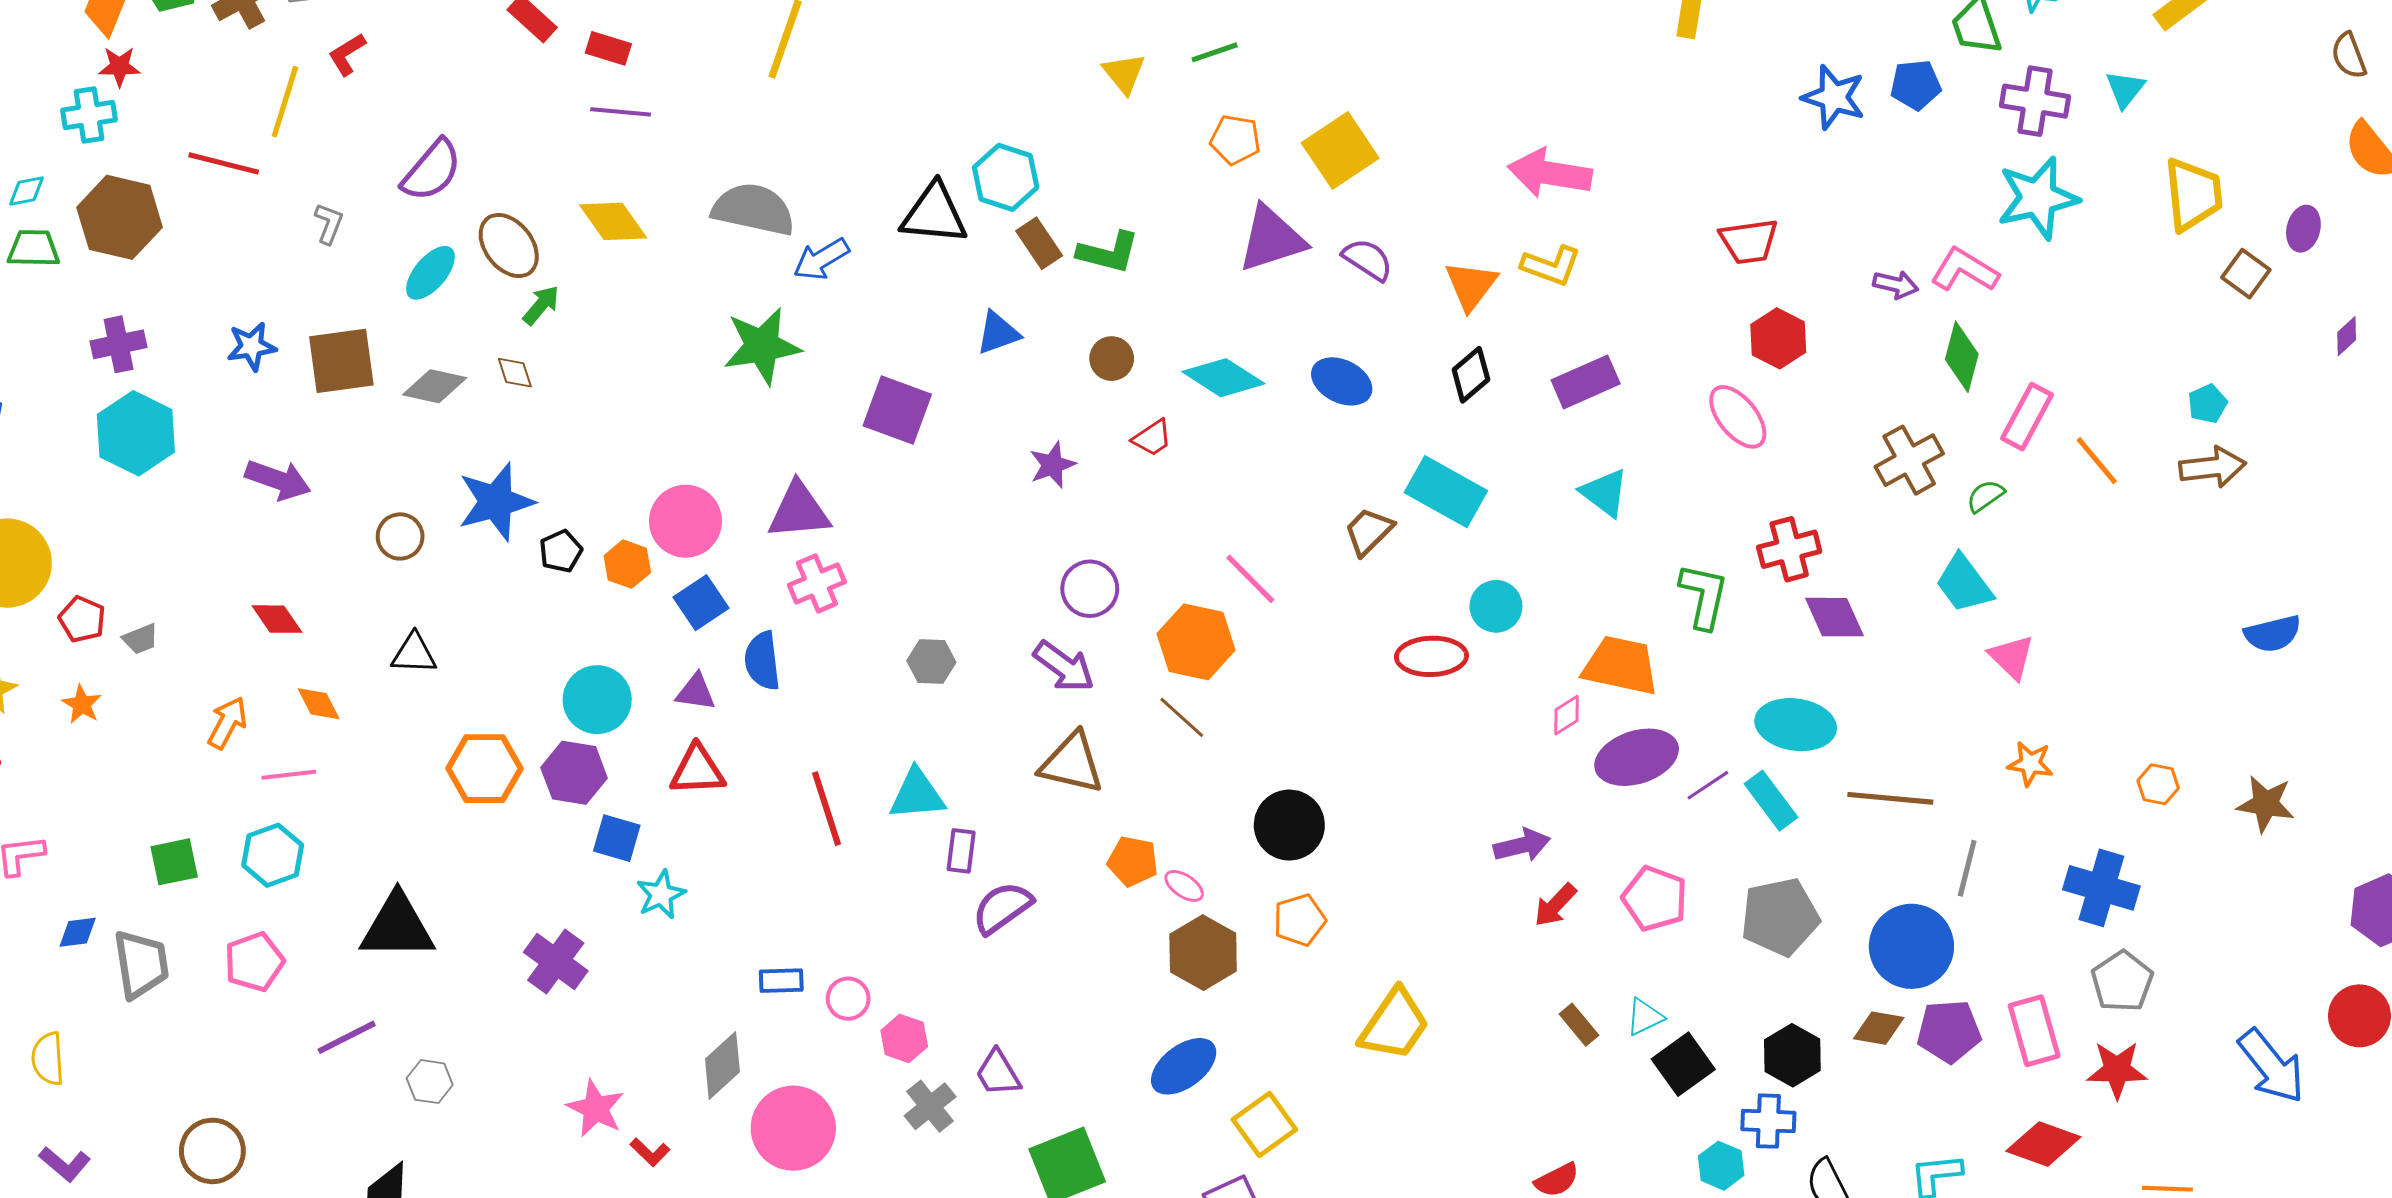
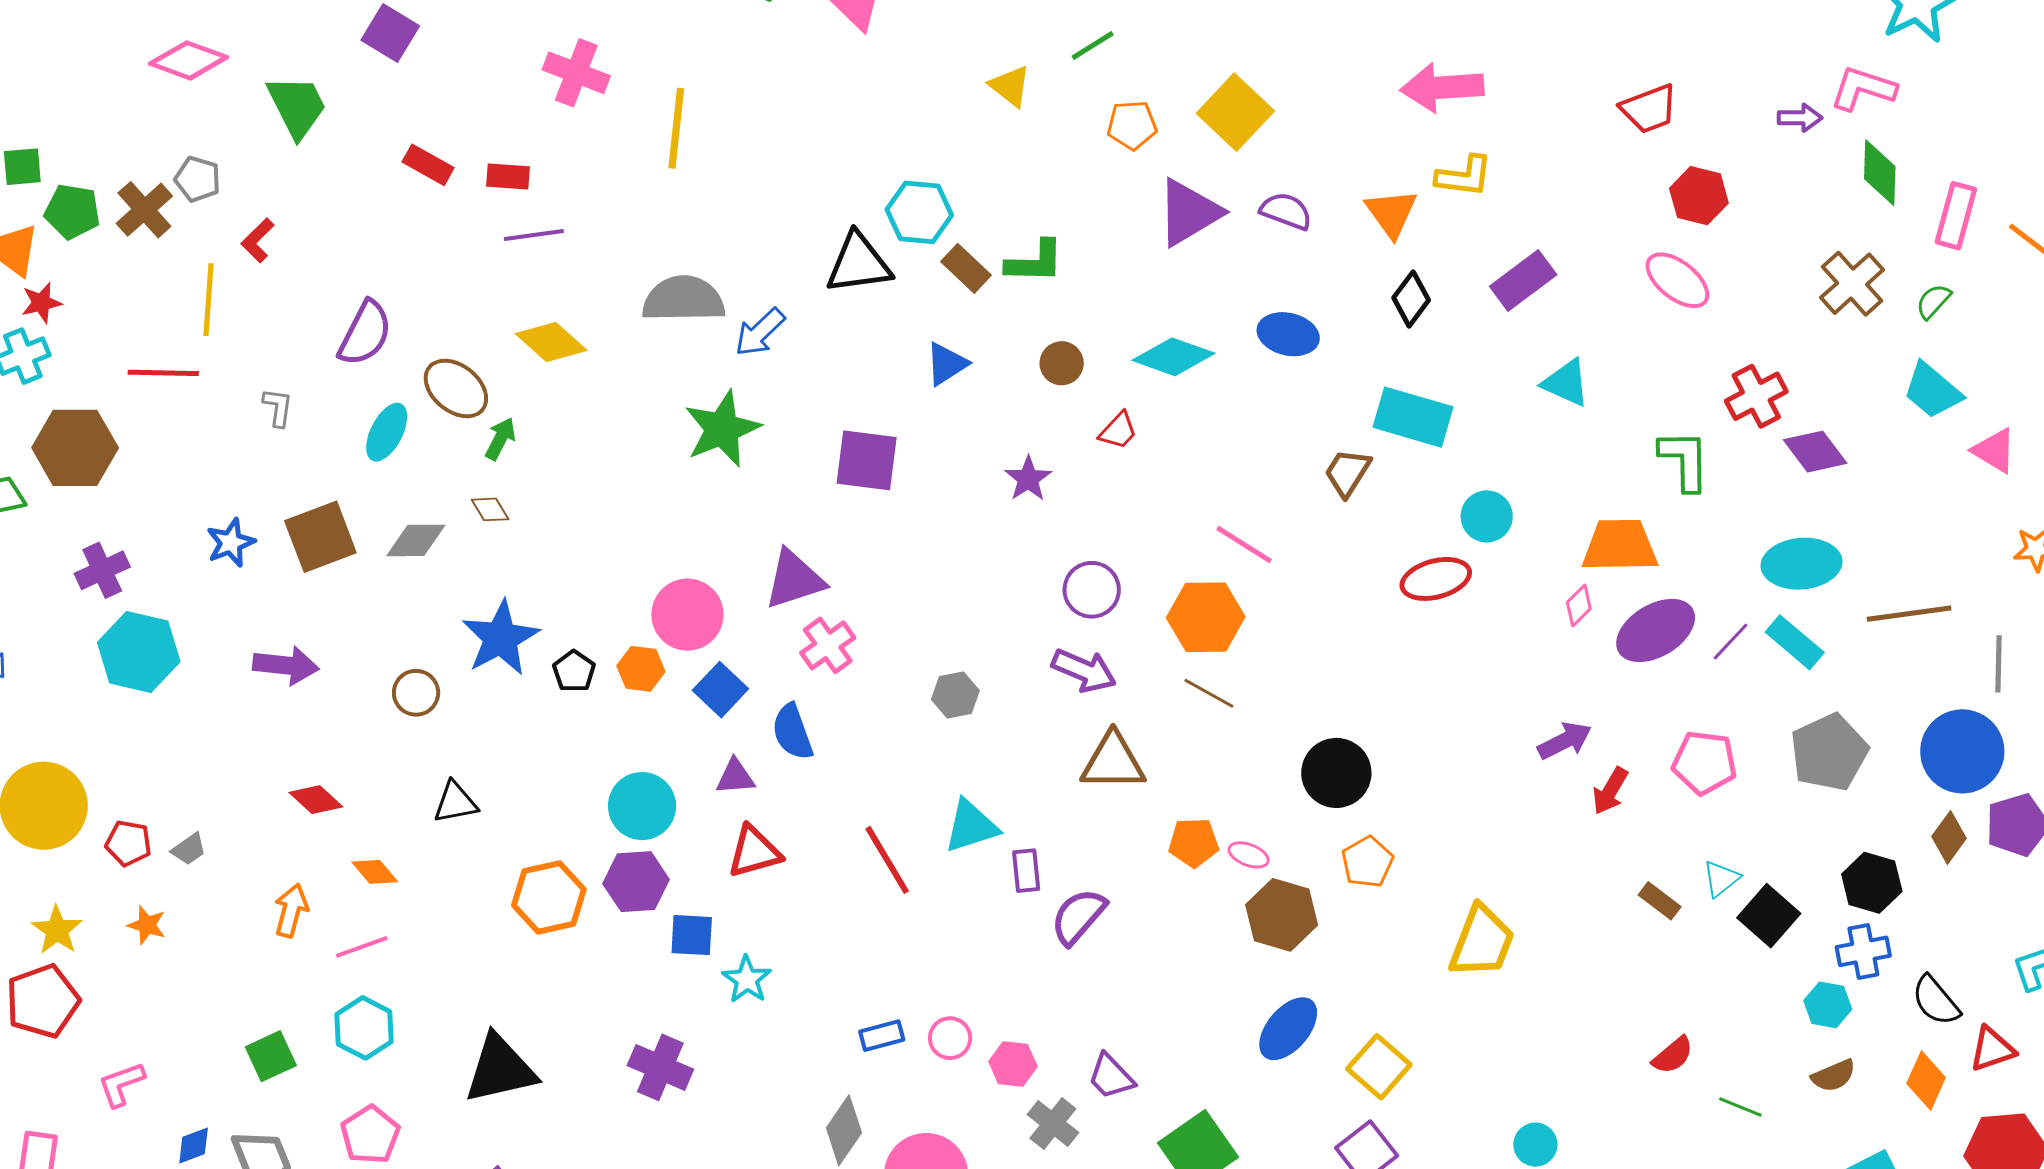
brown diamond: (1879, 1028) -> (1949, 837), turned -51

